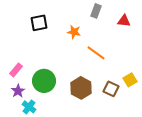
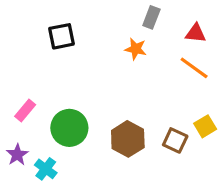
orange star: (74, 32) -> (136, 49), moved
orange line: (96, 53) -> (194, 68), moved
purple star: (18, 91) -> (17, 155), moved

